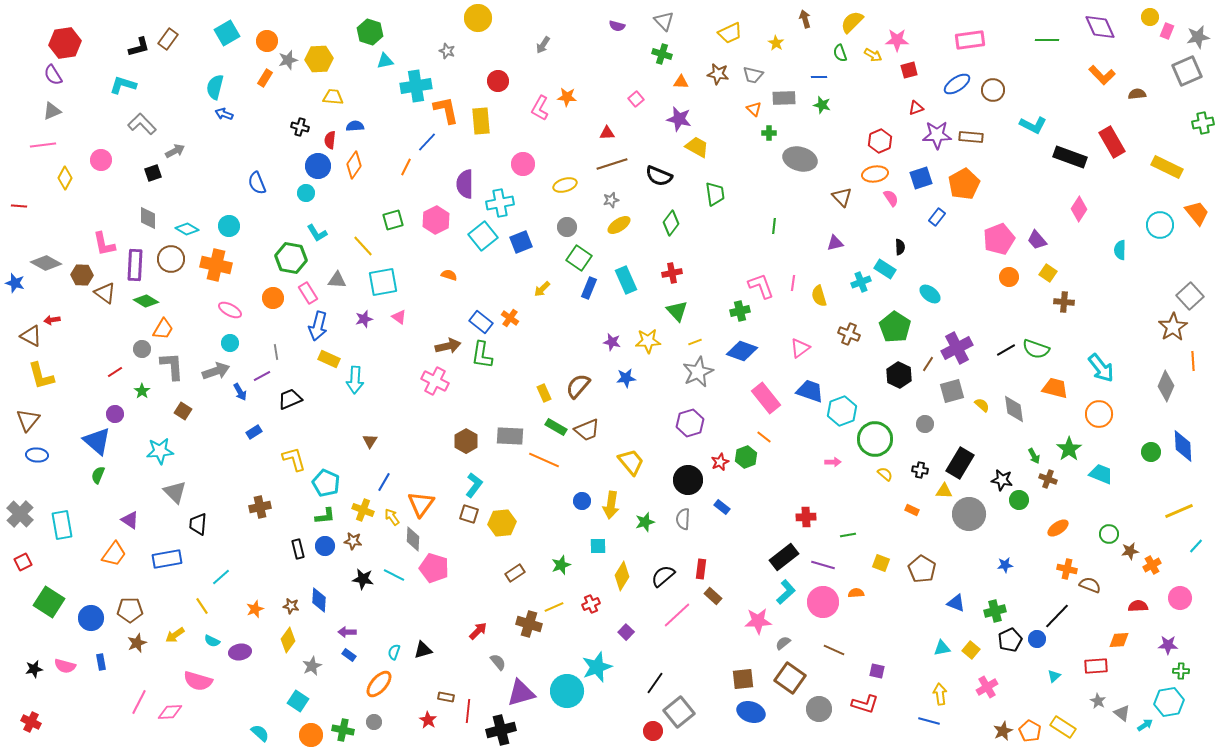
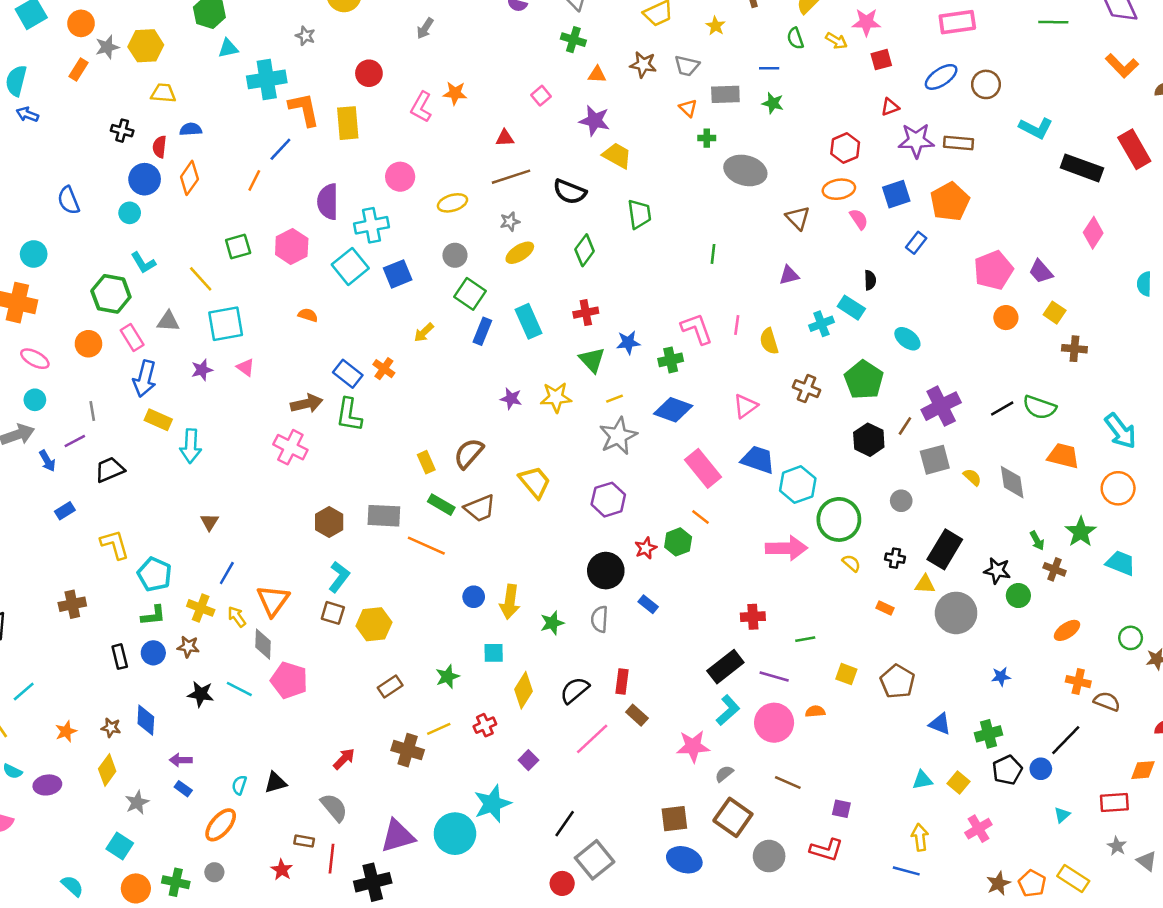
blue star: (626, 378) -> (628, 342), moved
yellow trapezoid: (631, 462) -> (535, 482), moved
pink arrow: (833, 462) -> (787, 548), size x2.0
gray semicircle: (498, 662) -> (334, 807), moved, size x1.4

